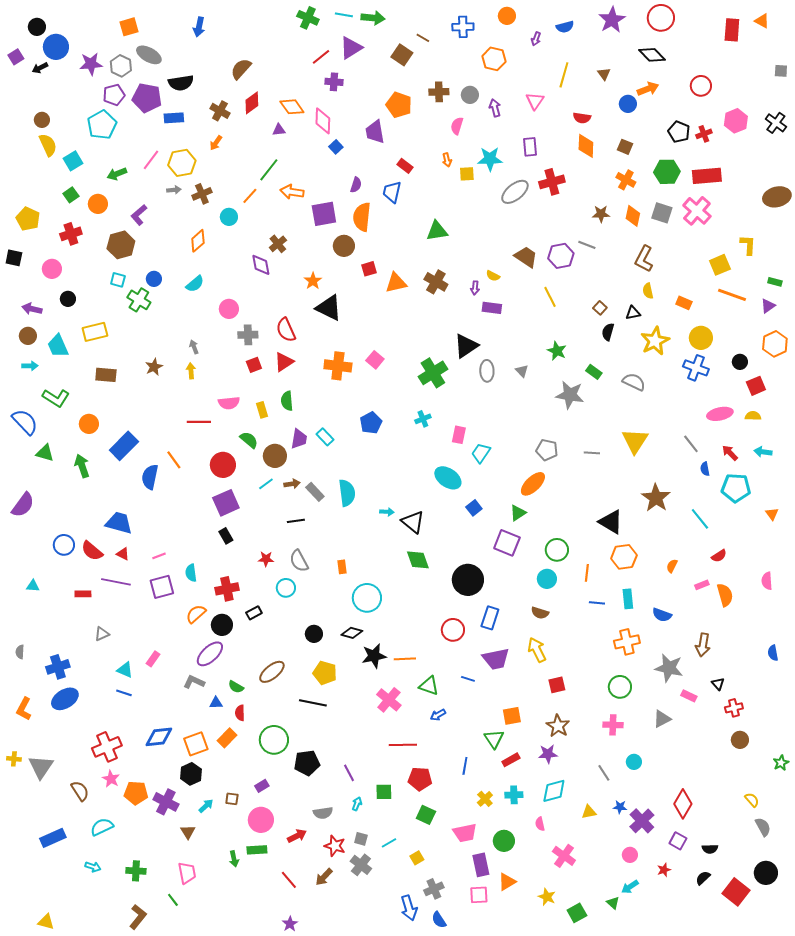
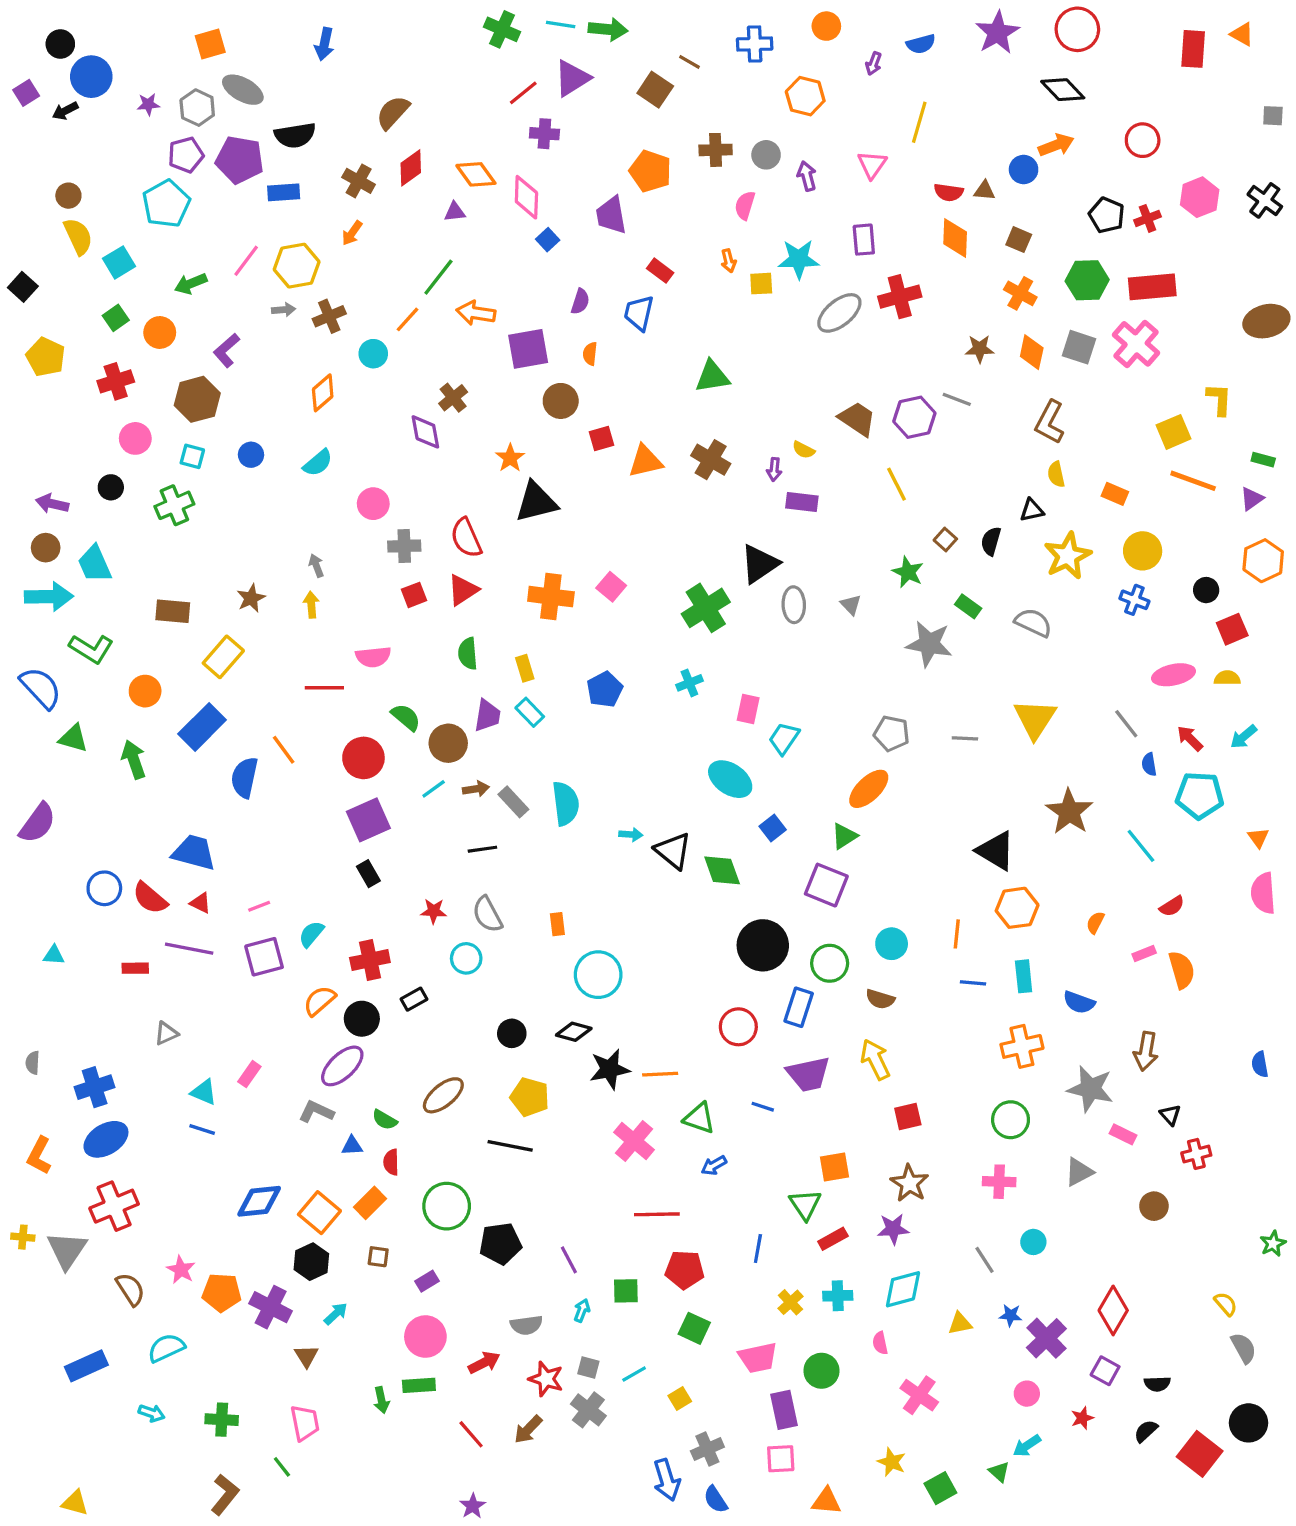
purple star: (91, 64) -> (148, 104), size x0.6
brown triangle: (604, 74) -> (984, 191), moved, turned -48
orange semicircle: (362, 217) -> (590, 354), size x0.5
black square: (14, 258) -> (23, 287), moved, turned 30
pink circle: (52, 269) -> (135, 438), moved
green cross: (139, 300) -> (174, 505), moved, turned 35
black triangle: (329, 308) -> (536, 502), turned -40
brown square: (600, 308) -> (945, 539), moved
yellow rectangle: (95, 332) -> (223, 657), moved, turned -35
cyan arrow: (30, 366) -> (49, 597), size x1.8
blue cross: (696, 368) -> (1134, 600), size x0.7
yellow rectangle: (262, 410) -> (525, 668), moved
cyan arrow: (763, 452) -> (1244, 737), turned -48
green circle: (557, 550) -> (830, 963), moved
green diamond: (418, 560) -> (722, 870), moved
cyan semicircle: (191, 573) -> (311, 934), turned 48
pink semicircle: (767, 581) -> (1263, 893), moved, size x1.4
brown circle: (740, 740) -> (1154, 1206), moved
orange square: (196, 744) -> (319, 1213), turned -30
red cross: (107, 747) -> (114, 1206), moved
brown square: (232, 799) -> (378, 1257), moved
orange triangle: (507, 882) -> (826, 1501), moved, turned 36

